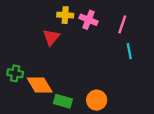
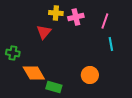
pink cross: (88, 20) -> (76, 17), turned -35
green cross: (15, 73) -> (13, 53), moved
orange circle: (97, 100) -> (90, 75), moved

